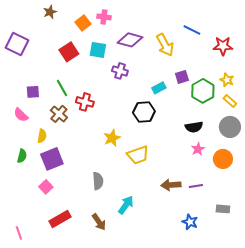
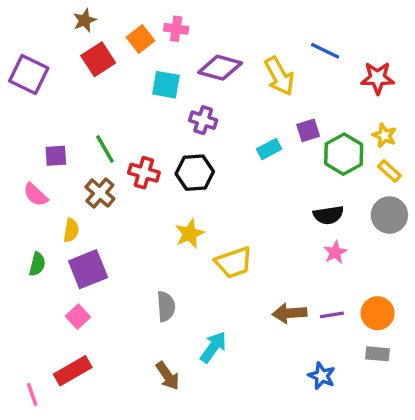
red square: (69, 52) -> (98, 59), moved
black hexagon: (144, 112) -> (195, 173), moved
orange circle: (223, 159) -> (378, 313), moved
red rectangle: (60, 219) -> (73, 371), moved

